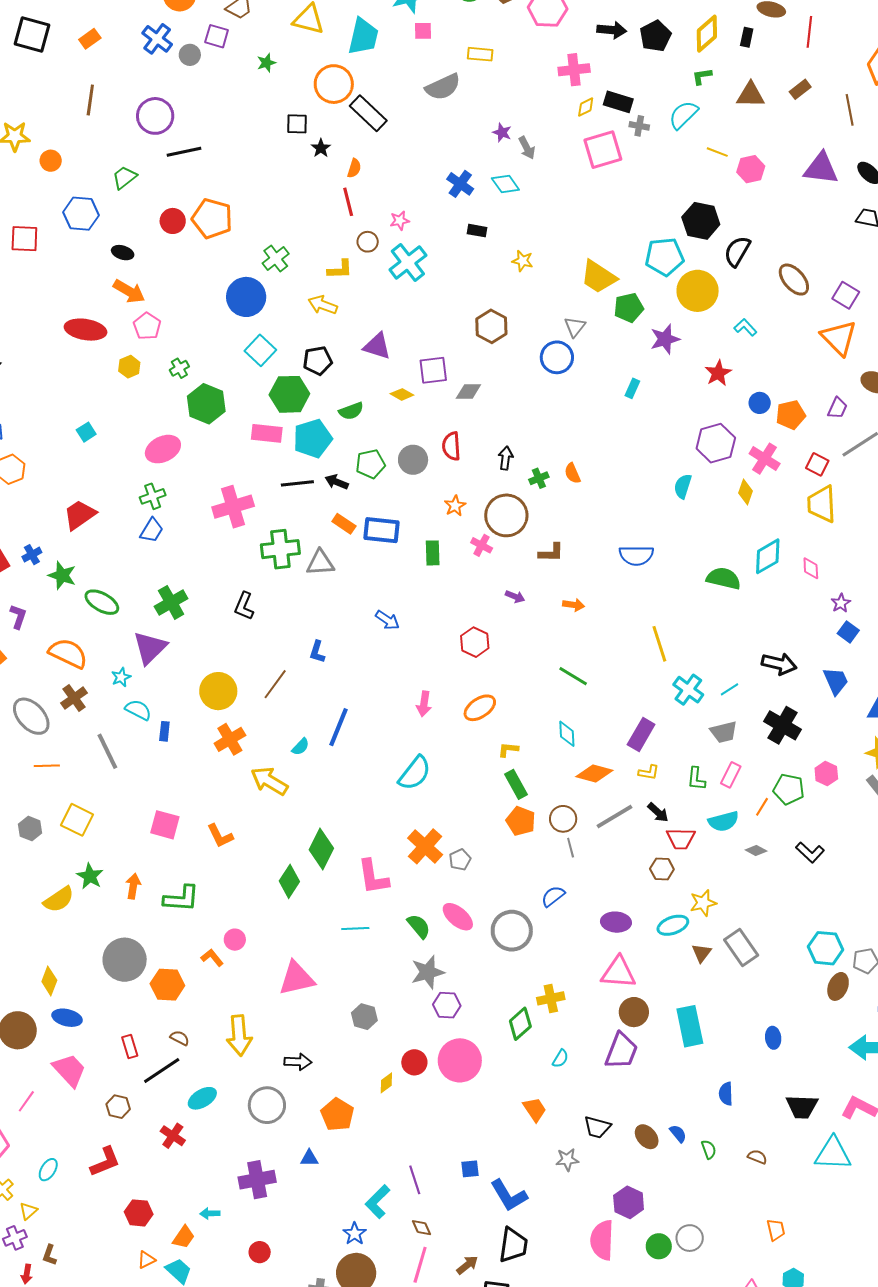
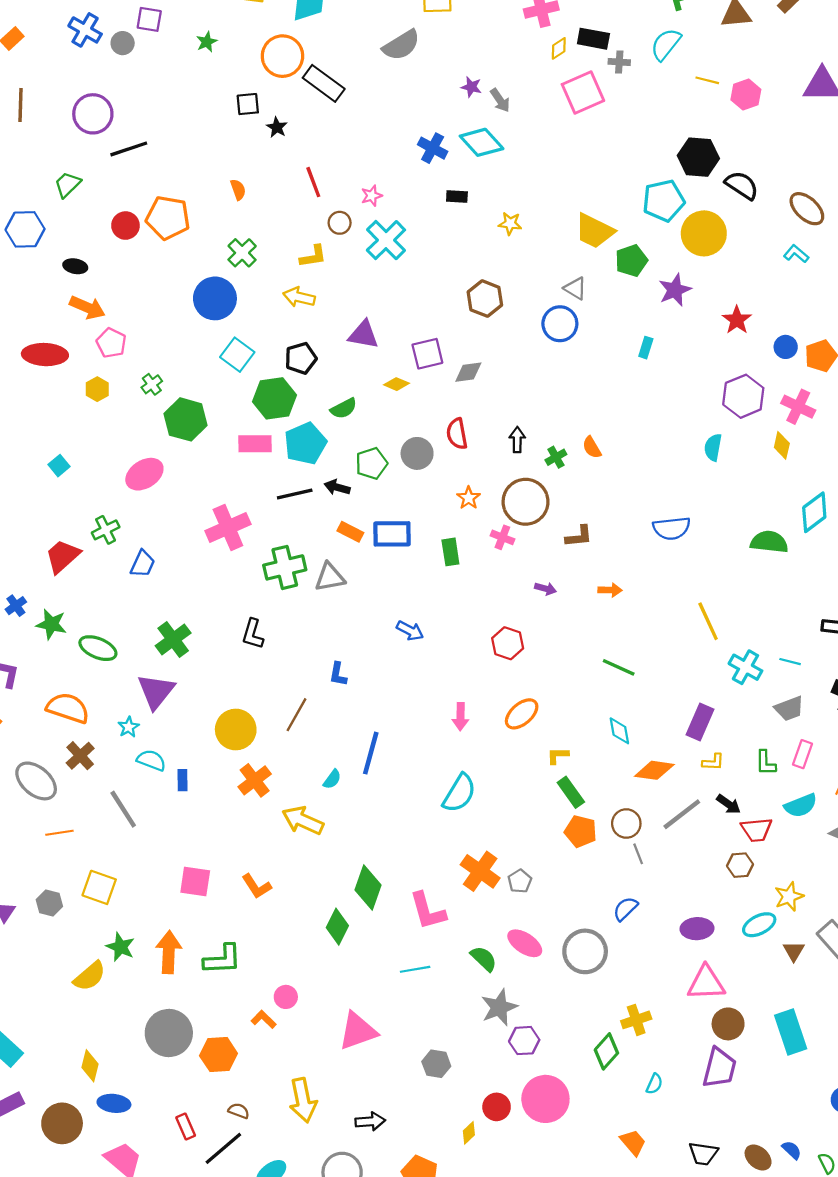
orange semicircle: (354, 168) -> (238, 190), moved, turned -30
cyan diamond: (505, 184) -> (482, 142), size x1.4
black semicircle: (737, 251) -> (742, 185), turned 100
gray triangle: (575, 327) -> (575, 288), turned -30
cyan L-shape: (745, 327) -> (796, 254), moved
green cross: (153, 496) -> (106, 530), moved
cyan line: (730, 689) -> (790, 662), turned 54
orange arrow: (133, 886) -> (169, 952), size x1.5

